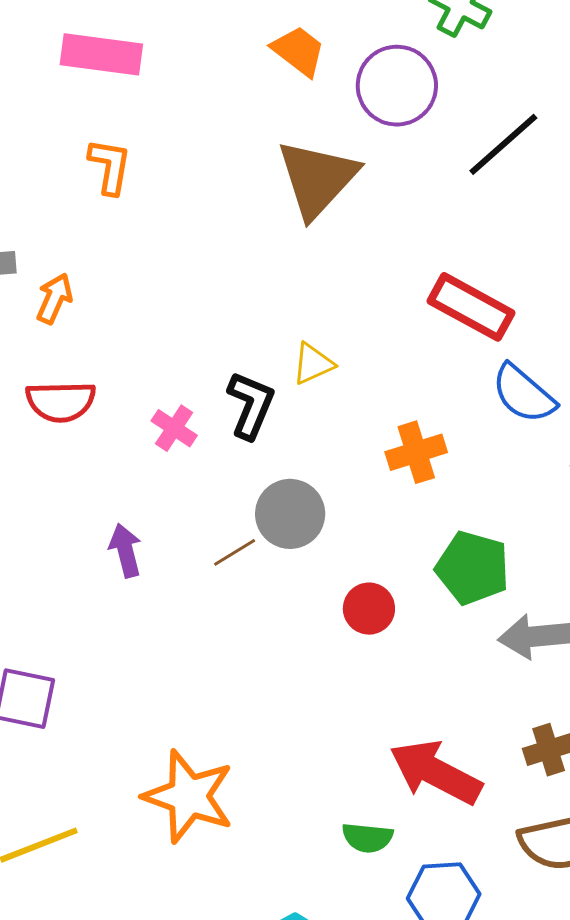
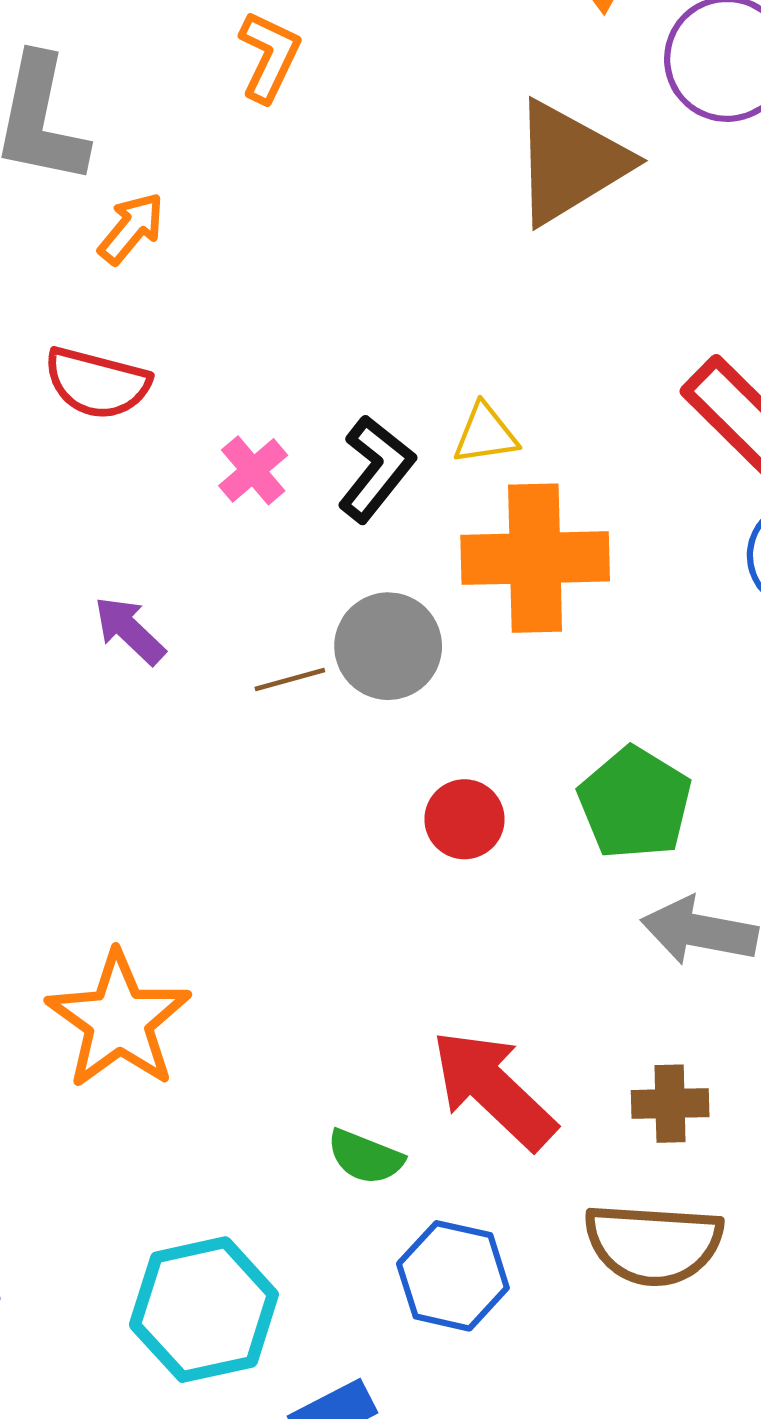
orange cross: (416, 452) -> (535, 558), moved, size x1.6
purple arrow: (125, 550) -> (130, 630), turned -48

